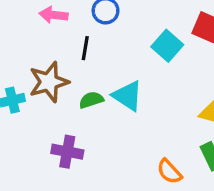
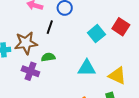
cyan triangle: (127, 96) -> (87, 68), moved, turned -42
purple cross: (67, 152) -> (30, 71), moved

